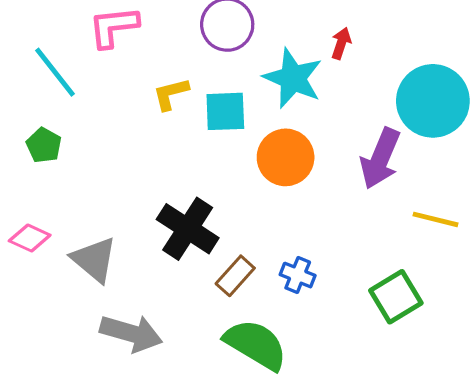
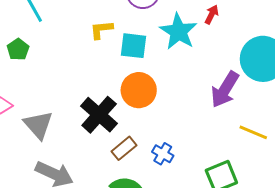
orange circle: (286, 157) -> (139, 90), moved

